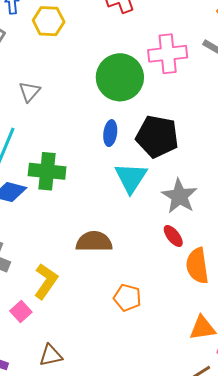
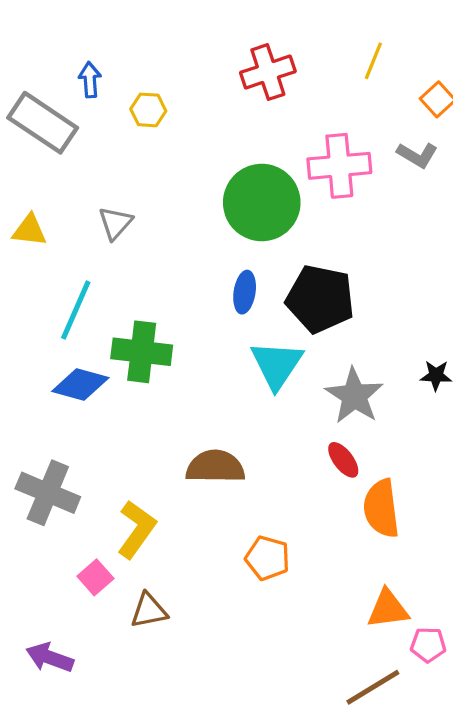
yellow hexagon: (49, 21) -> (148, 110), size x0.7
brown triangle: (51, 355) -> (149, 611), moved

